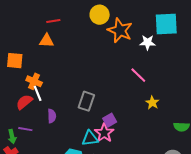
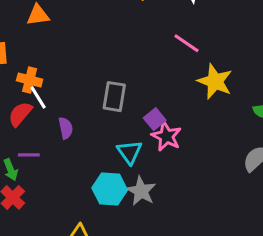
yellow star: (152, 103) -> (215, 81), size x1.6
pink star: (104, 133) -> (166, 136), moved
cyan triangle: (90, 138) -> (130, 152), turned -48

